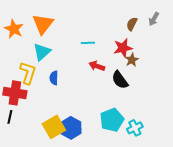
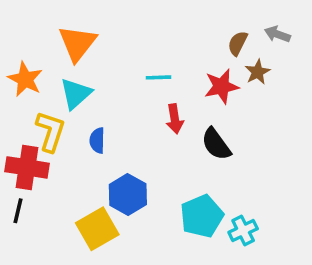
gray arrow: (154, 19) -> (277, 34), turned 80
orange star: (14, 29) -> (25, 79), moved
brown star: (132, 60) -> (258, 72), moved
red arrow: (97, 66) -> (175, 119), turned -119
blue hexagon: (71, 128) -> (128, 194), moved

